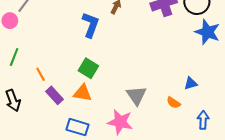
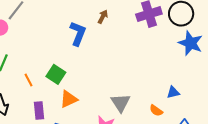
green square: (88, 68) -> (56, 74), moved
orange triangle: (83, 93) -> (69, 99), turned -36
purple rectangle: (55, 95) -> (39, 111), moved, turned 36

